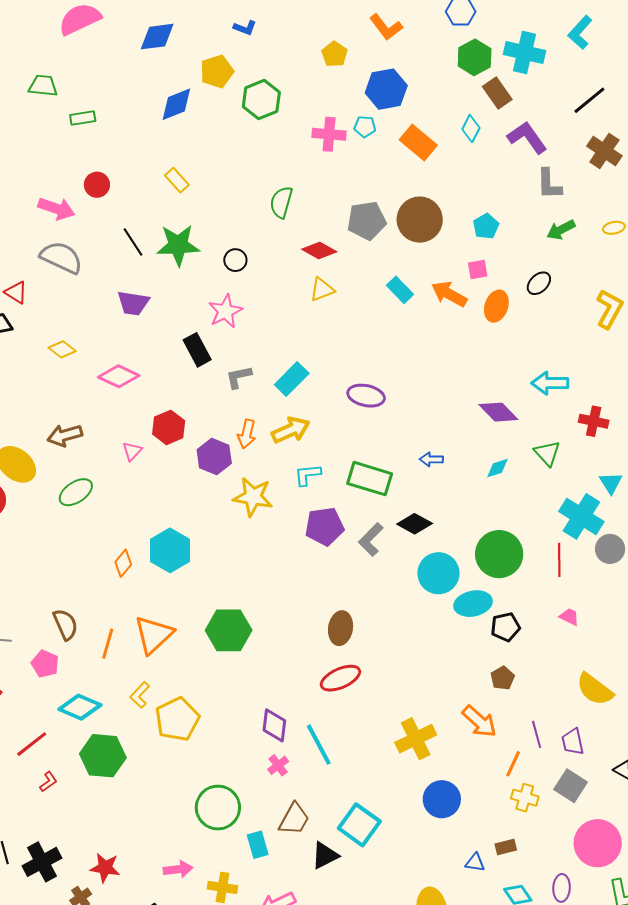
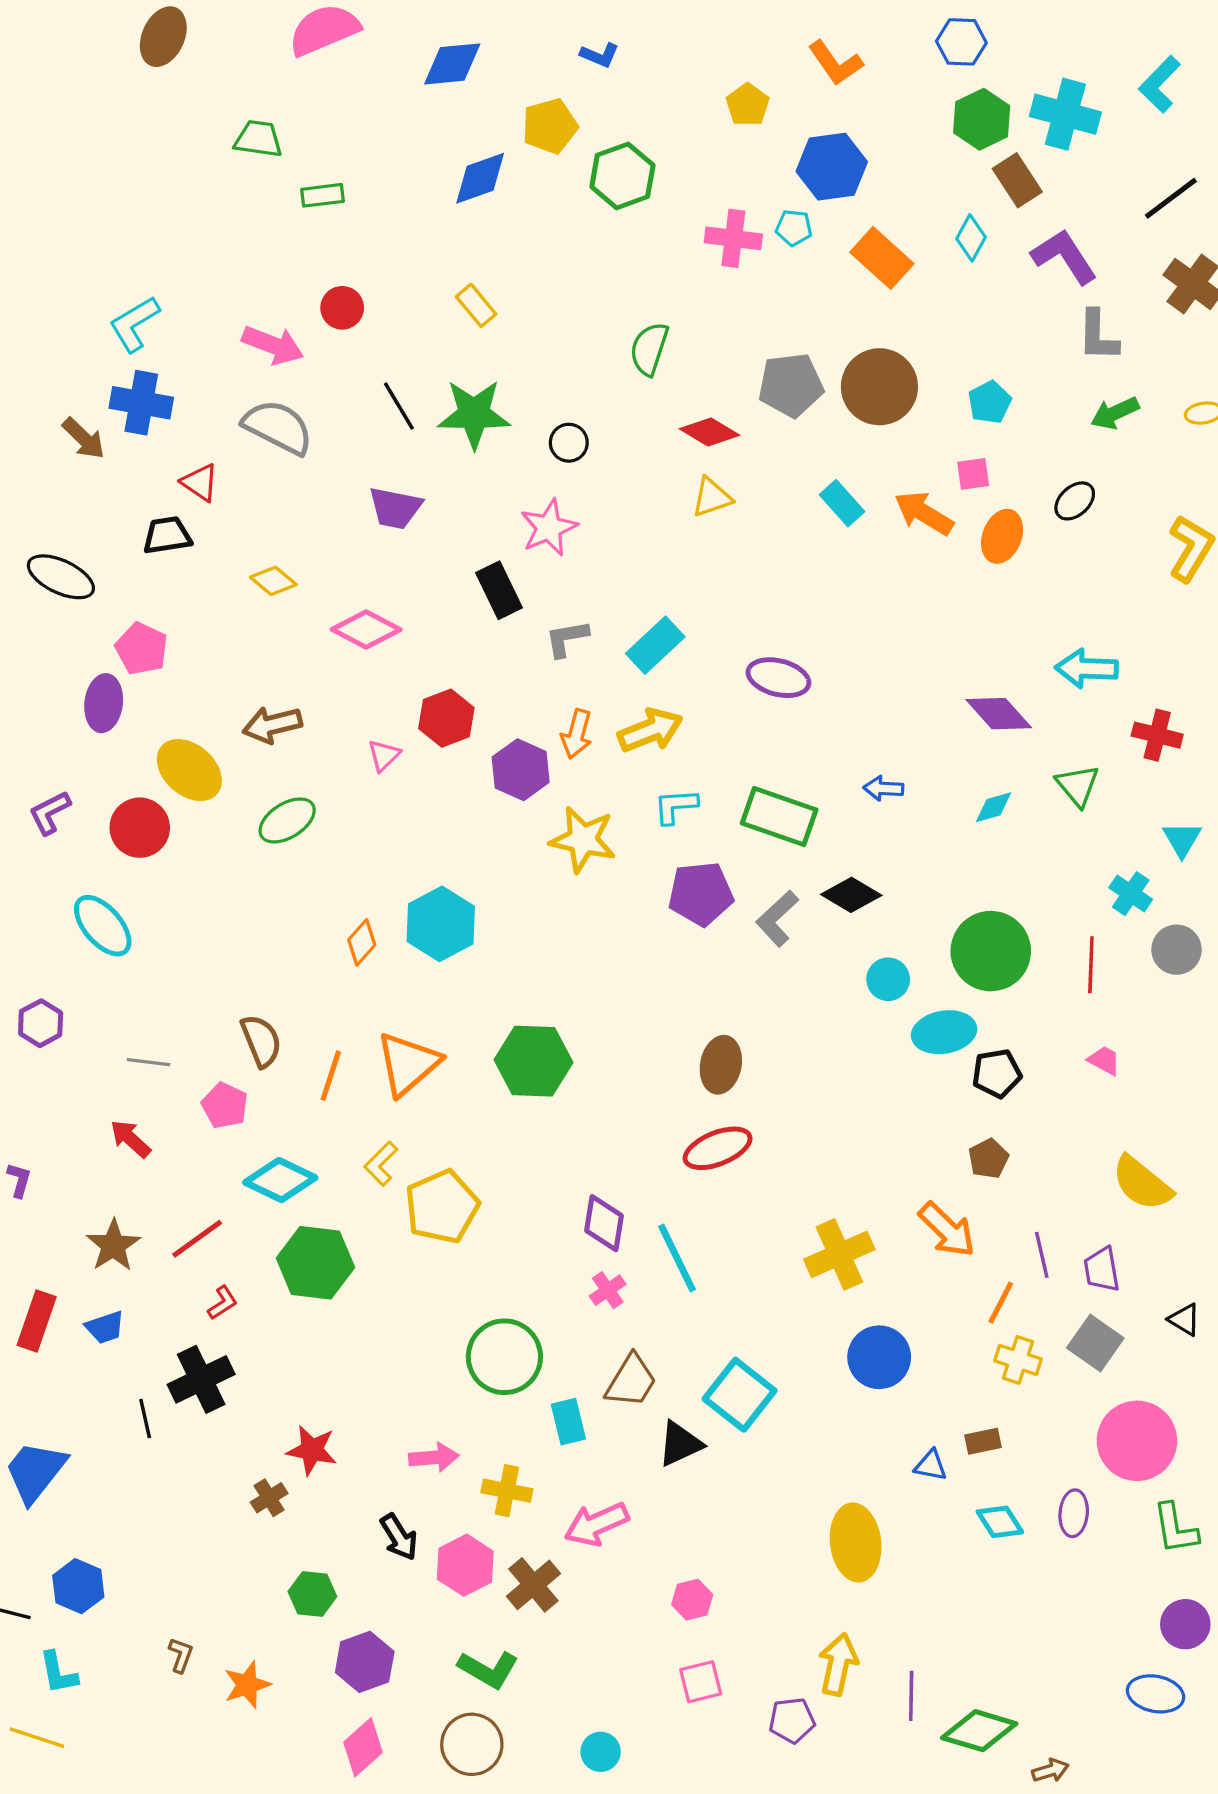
cyan cross: (581, 516) -> (1131, 894), size x0.6
cyan circle: (438, 573) -> (888, 979), size x0.6
black cross: (42, 862) -> (201, 1379), moved

